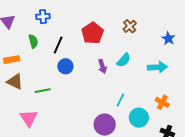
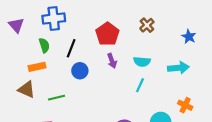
blue cross: (43, 17) -> (54, 18), size x1.5
orange rectangle: (12, 60) -> (37, 67), moved
cyan semicircle: (124, 60) -> (142, 62), turned 56
purple arrow: (102, 66) -> (112, 61), moved
cyan line: (120, 100) -> (140, 85), moved

